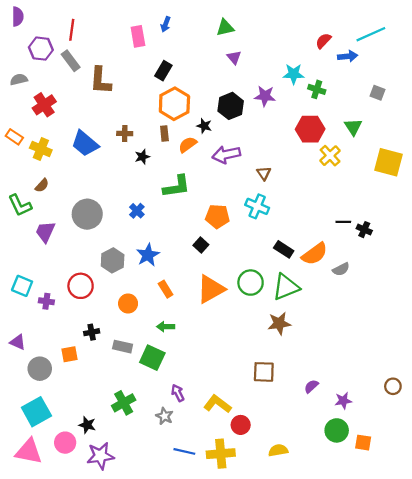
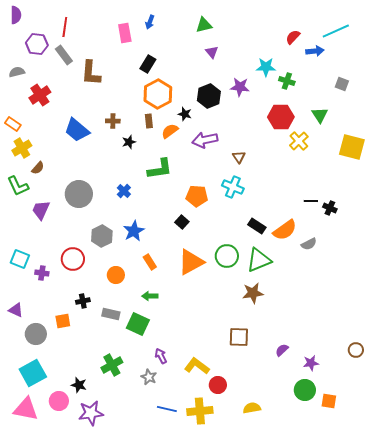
yellow cross: (41, 149) -> (22, 148), moved, turned 36

